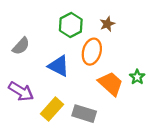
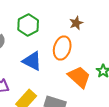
green hexagon: (71, 25) -> (28, 25), moved

